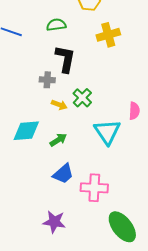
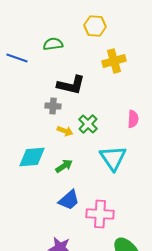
green semicircle: (56, 25) -> (53, 44), moved
black L-shape: (65, 59) -> (71, 85), turned 92
pink semicircle: (134, 111) -> (133, 119), moved

